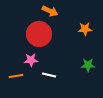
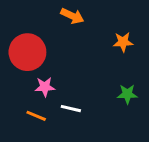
red circle: (39, 34) -> (27, 52), moved
orange line: (16, 76) -> (36, 116), moved, turned 32

